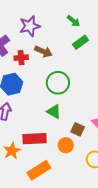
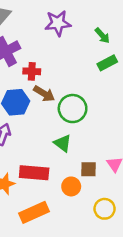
purple star: (30, 26) -> (58, 23), moved
brown arrow: (43, 51) -> (44, 94), moved
brown square: (78, 129) -> (89, 169), turned -32

